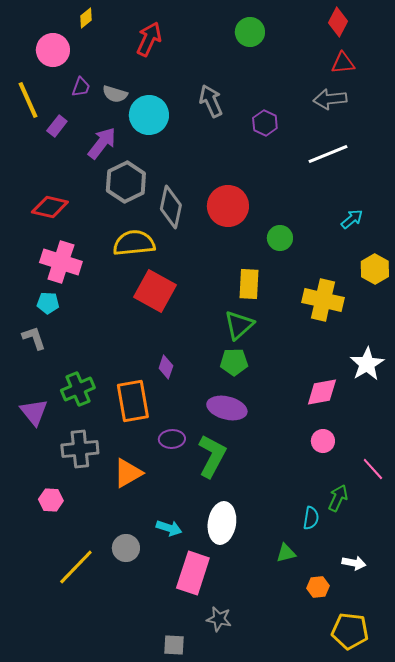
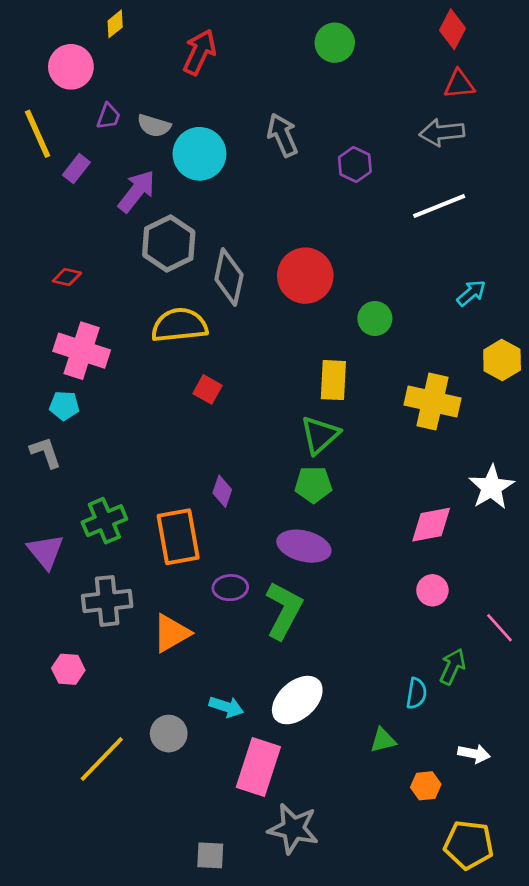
red diamond: (50, 207) -> (67, 277), size x0.6
red square: (155, 291) -> (208, 389), size x0.5
white ellipse: (222, 523) -> (297, 700), turned 39
gray star: (219, 619) -> (293, 829), size x1.5
gray square: (174, 645) -> (210, 855), moved

